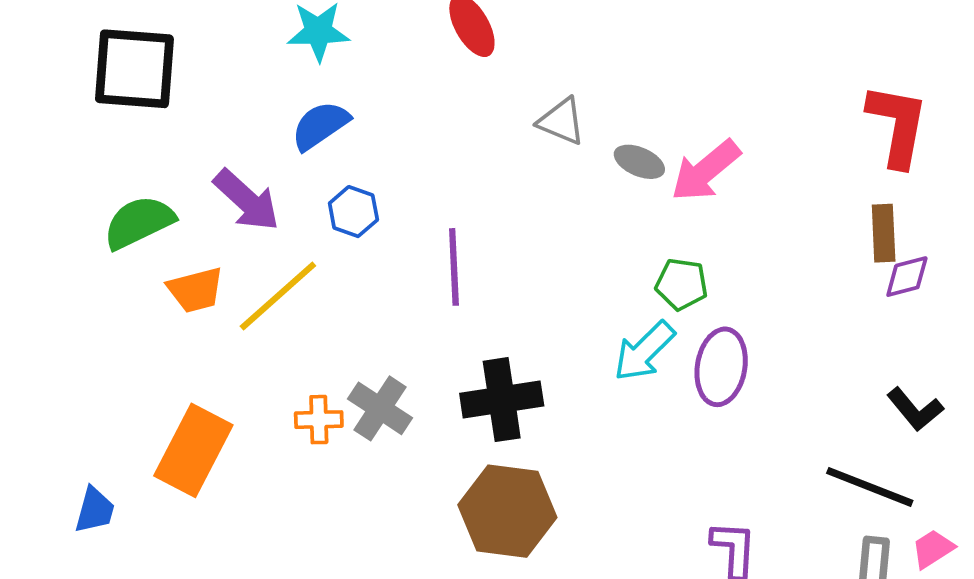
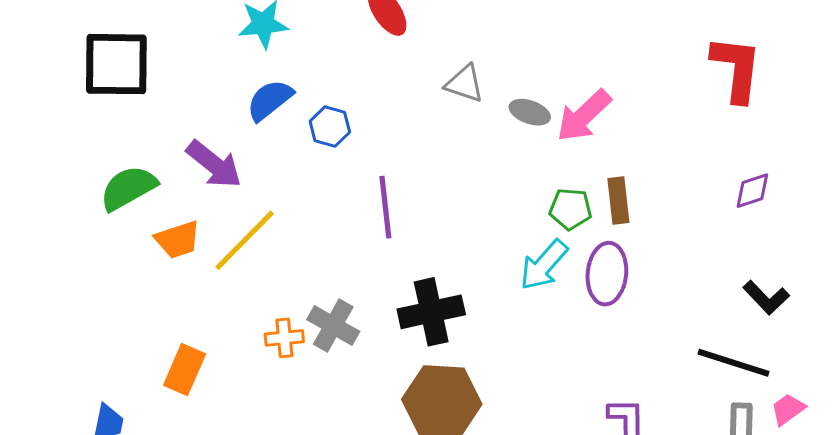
blue hexagon: (353, 212) -> (330, 127), moved
brown rectangle: (884, 233) -> (618, 201), moved
orange rectangle: (193, 450) -> (185, 370), size x0.7

